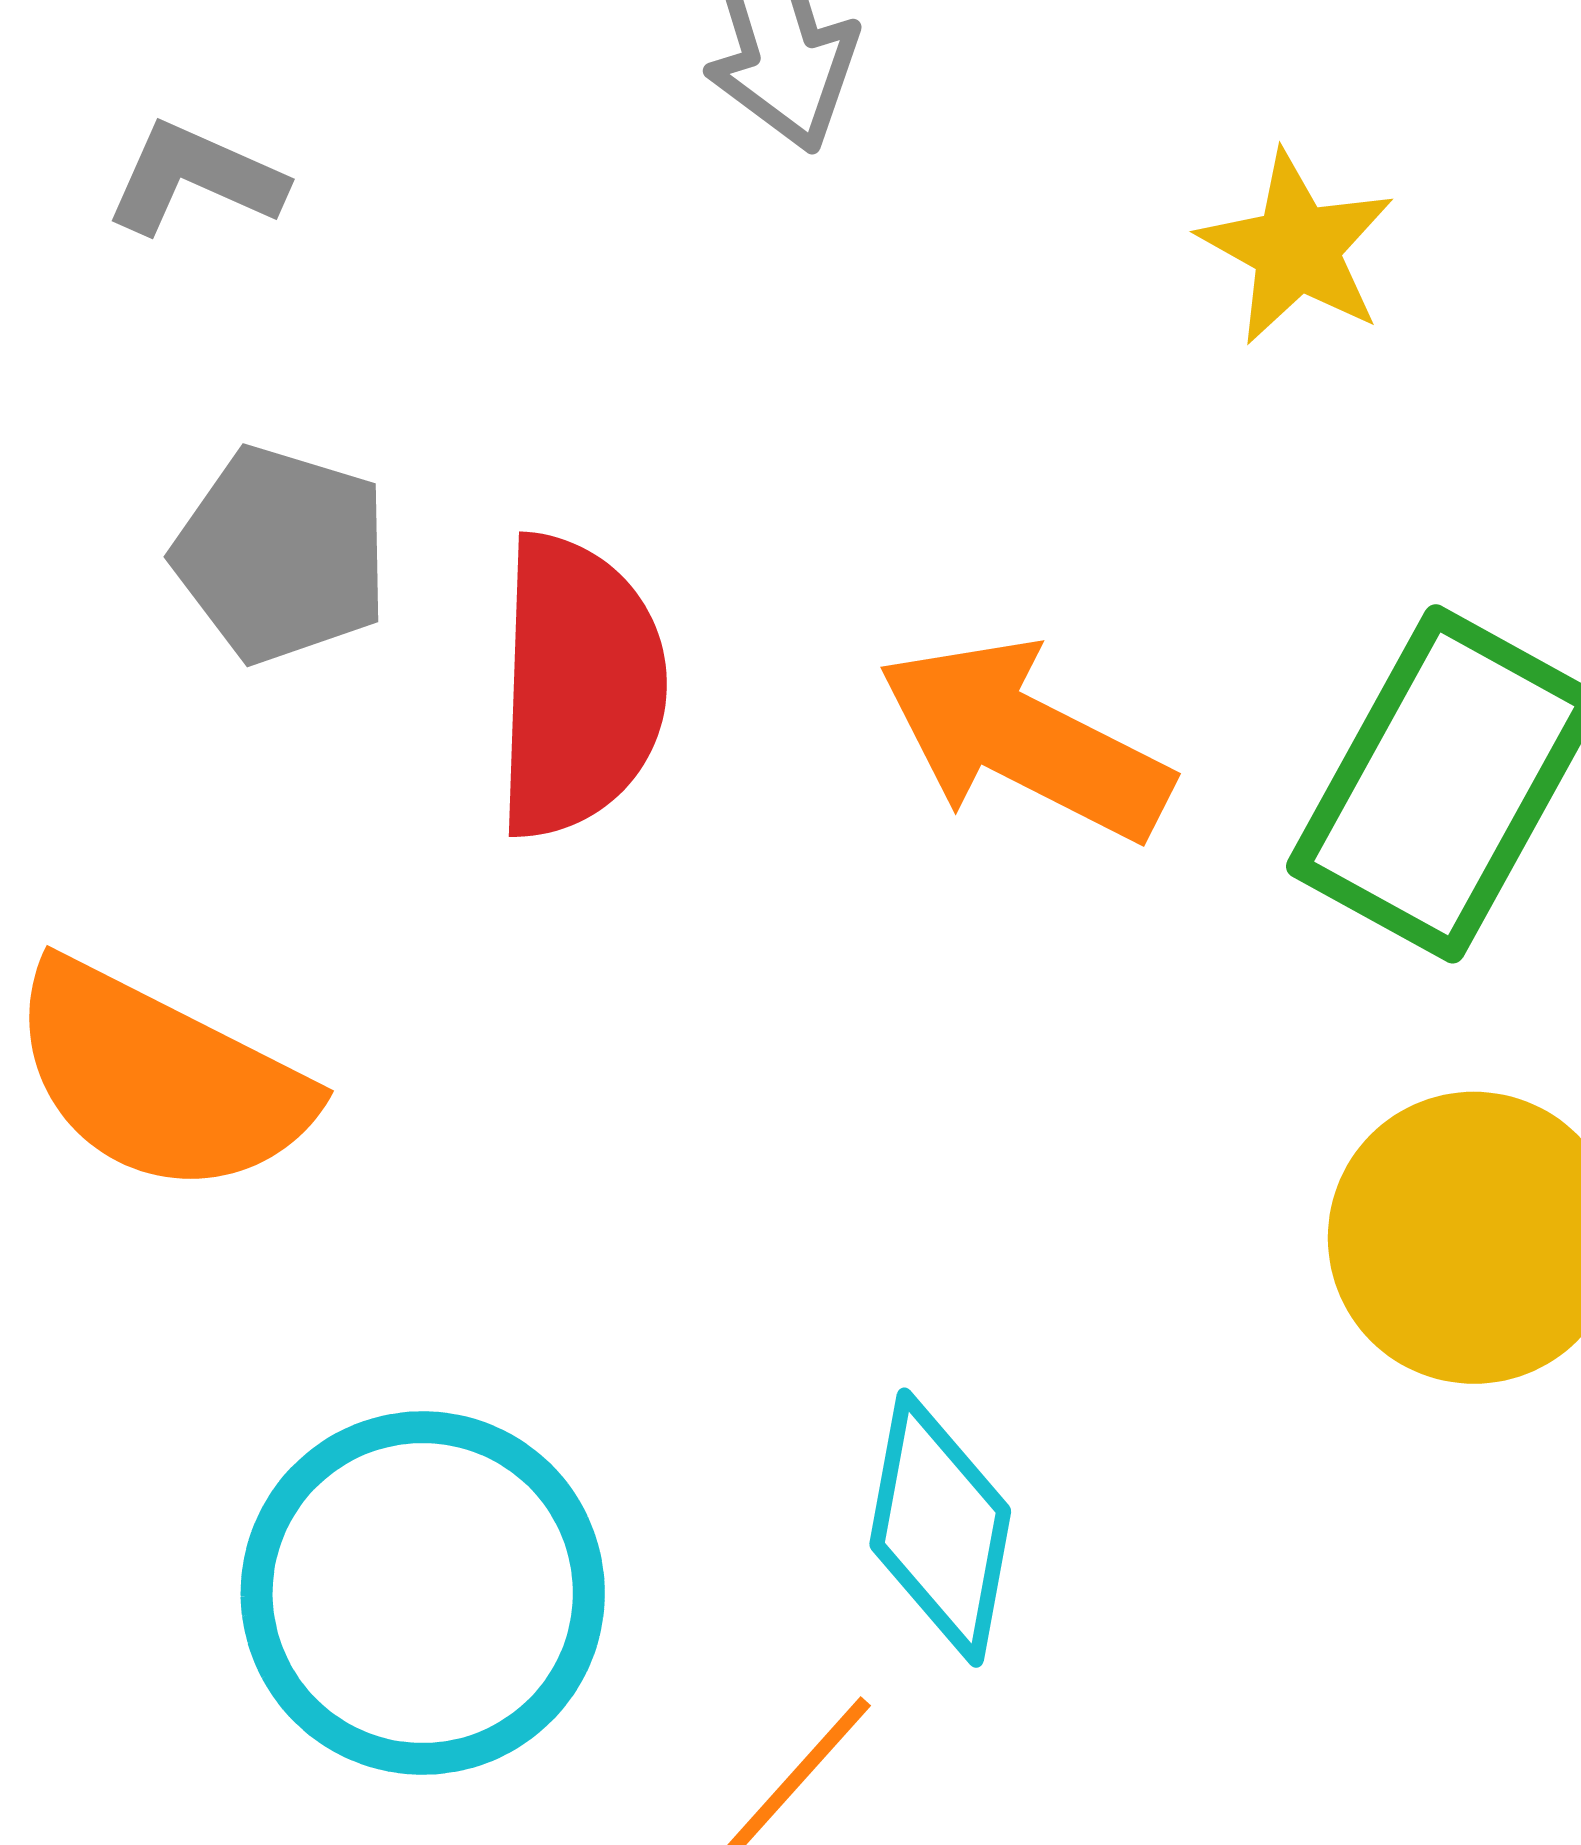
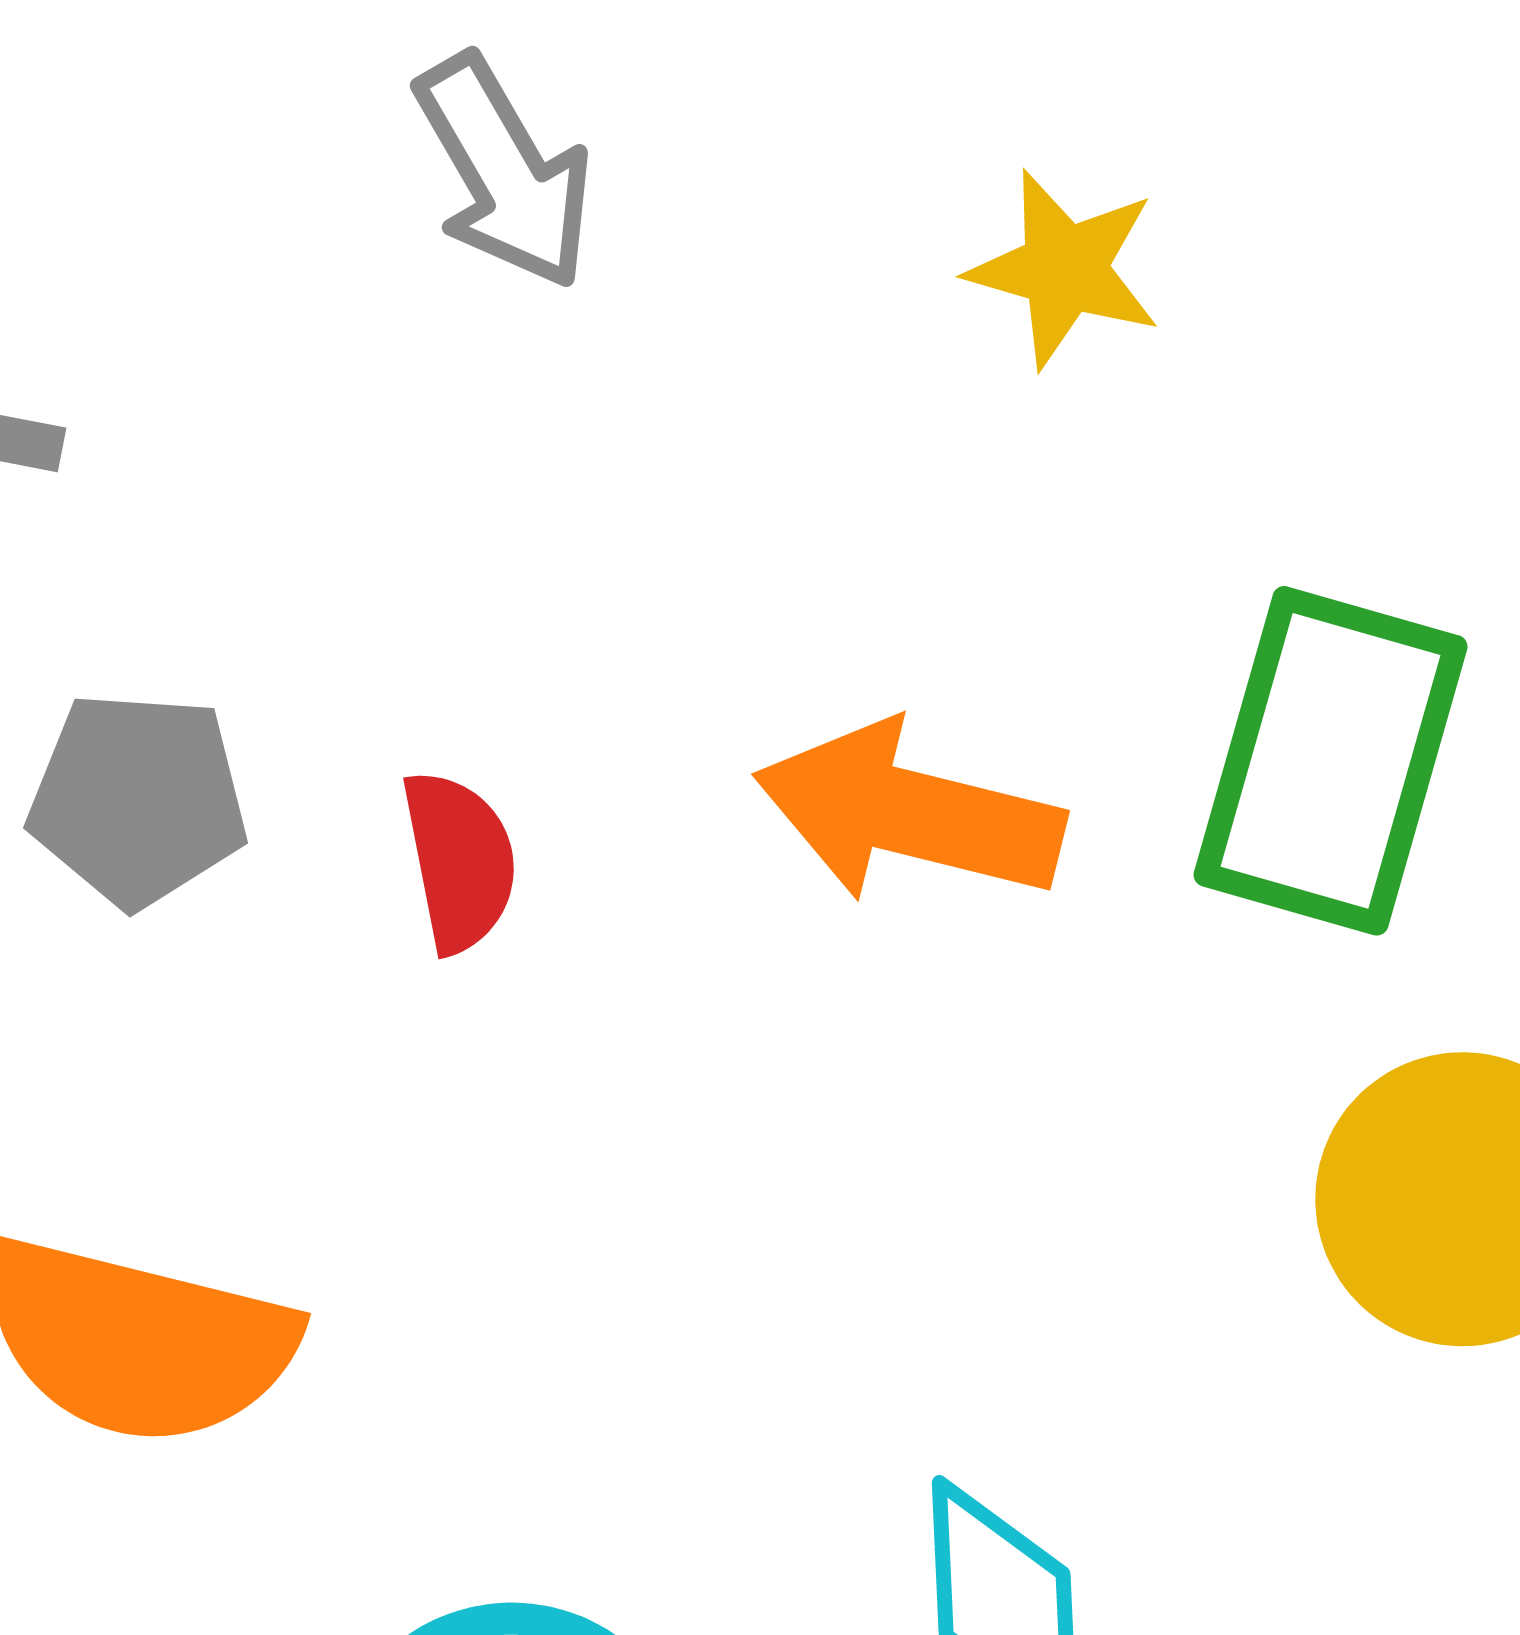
red semicircle: (579, 686) -> (459, 861), size x0.6

